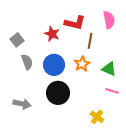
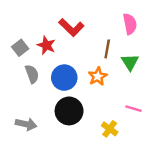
red L-shape: (75, 23) -> (71, 27), moved, turned 30
red star: (52, 34) -> (46, 45), moved
green triangle: (109, 69) -> (130, 62), moved, turned 35
yellow cross: (97, 117) -> (110, 129), moved

